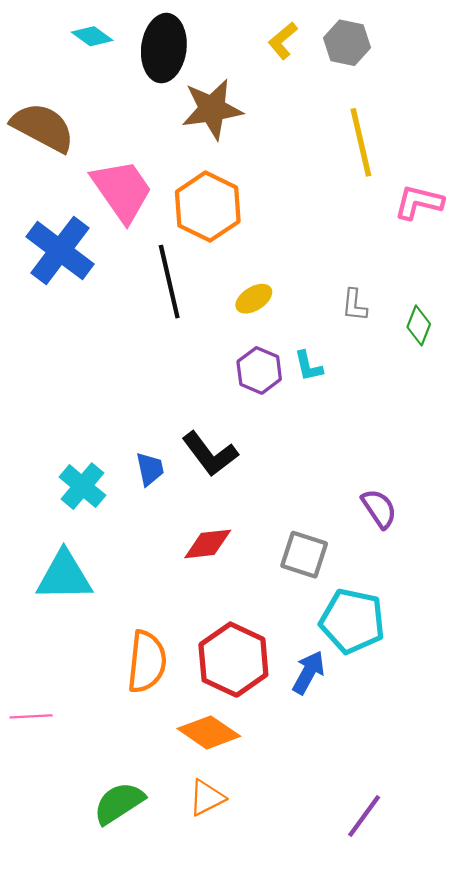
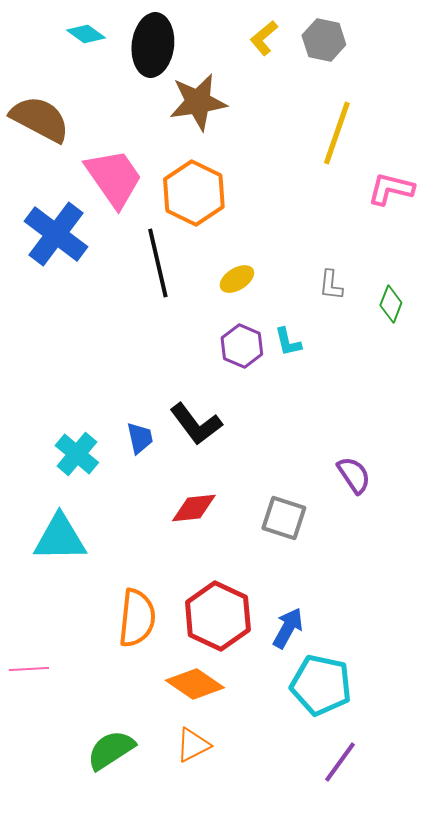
yellow line: (361, 142) -> (337, 133), turned 32
cyan pentagon: (352, 621) -> (321, 685), moved

